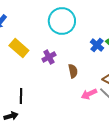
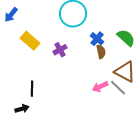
blue cross: (97, 45) -> (97, 39), moved
brown semicircle: (73, 71) -> (101, 52), moved

